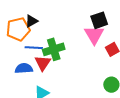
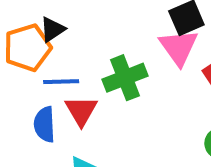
green cross: (54, 49) -> (125, 78), moved
blue semicircle: (24, 68) -> (44, 124), turned -84

